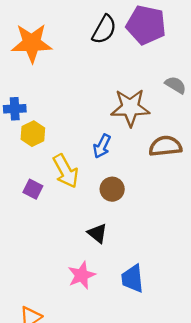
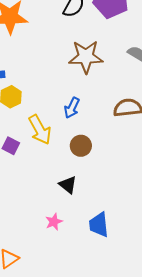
brown star: (130, 108) -> (86, 57), moved
pink star: (82, 275) -> (54, 222), size x0.7

